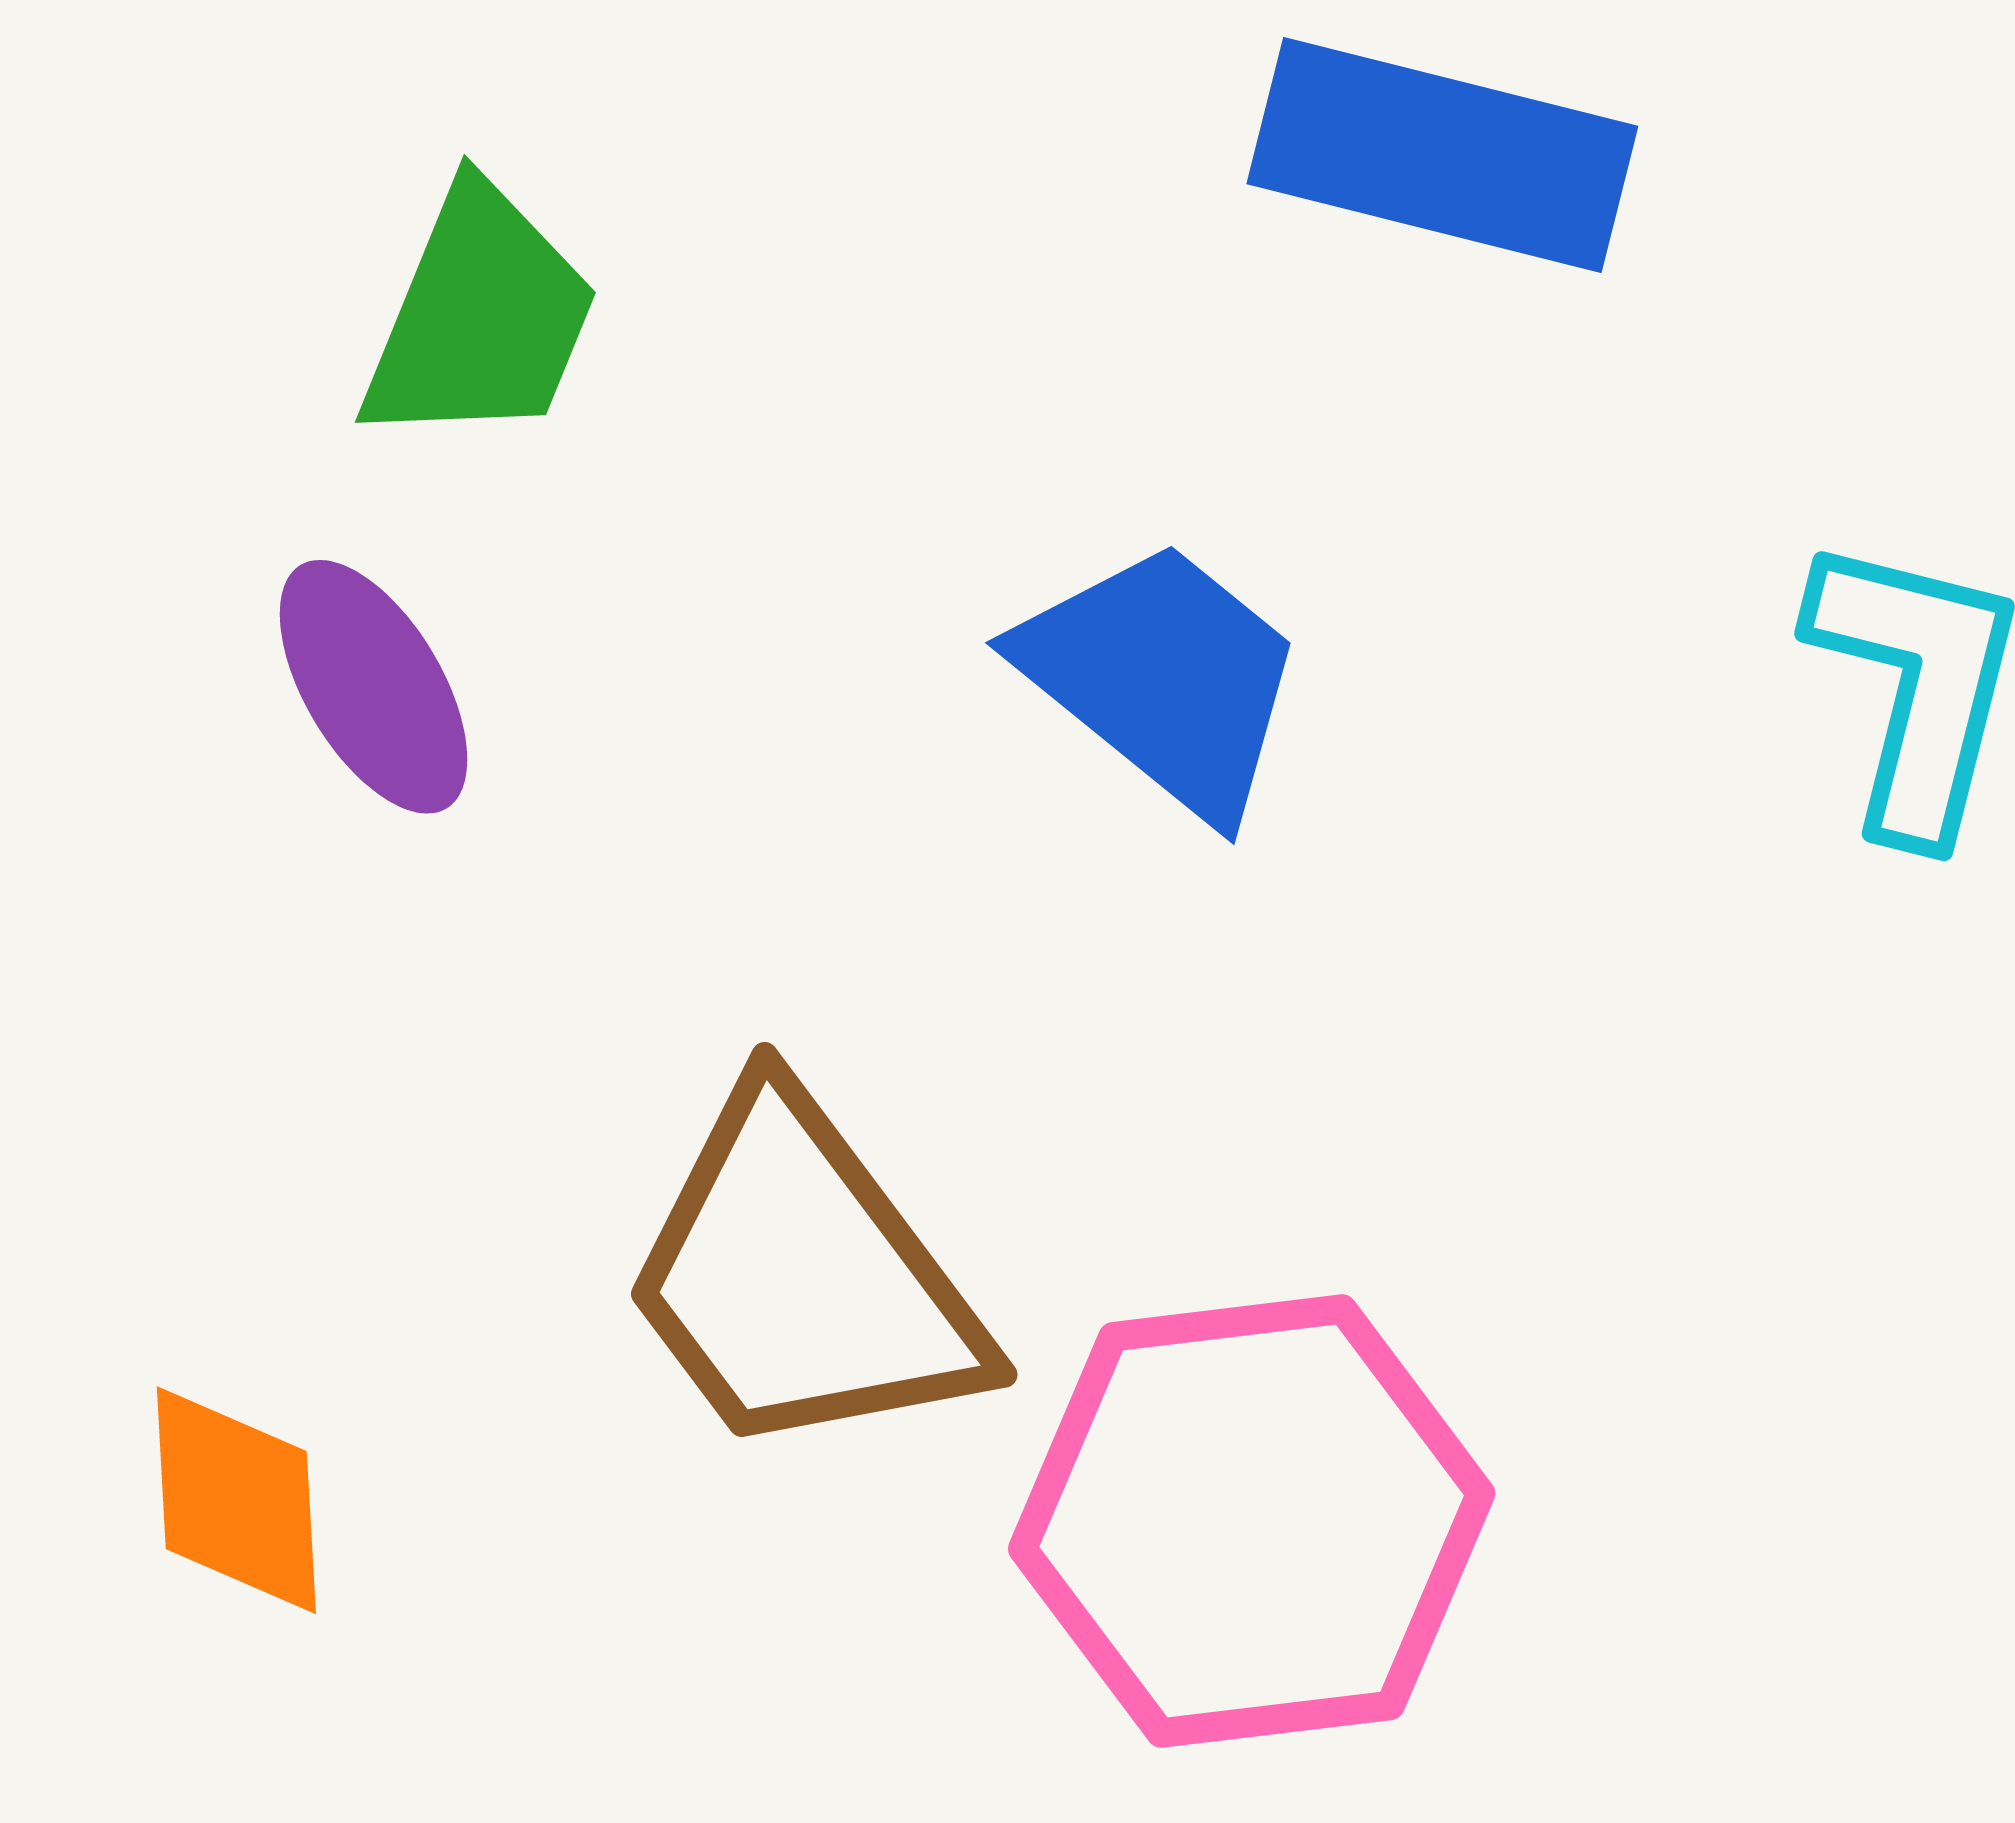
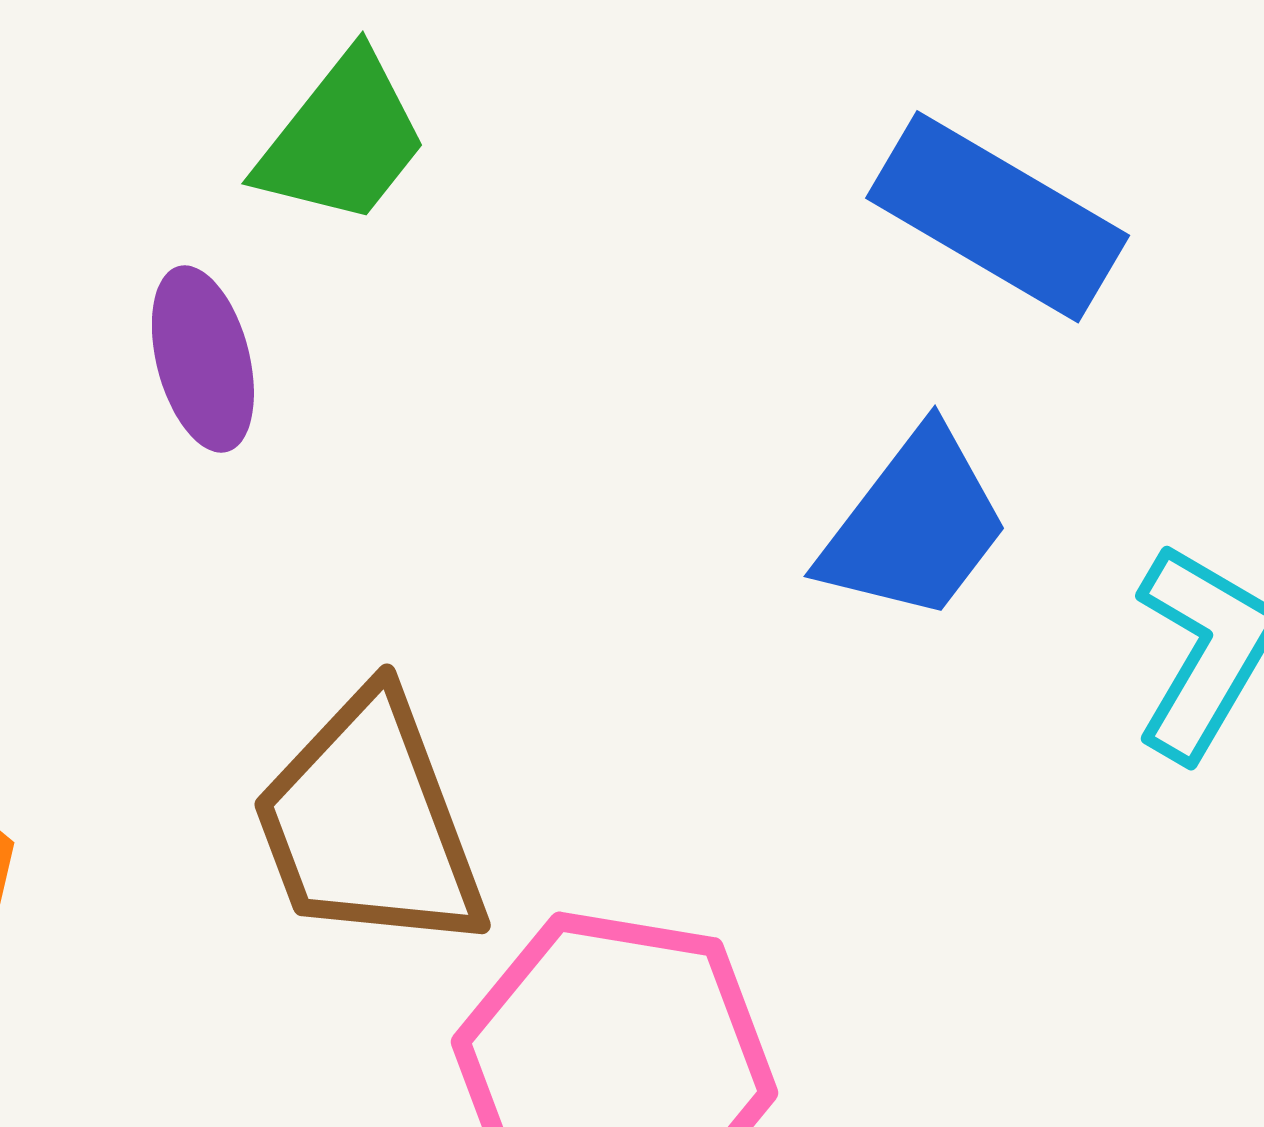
blue trapezoid: (1163, 678) -> (915, 525), moved, turned 72

